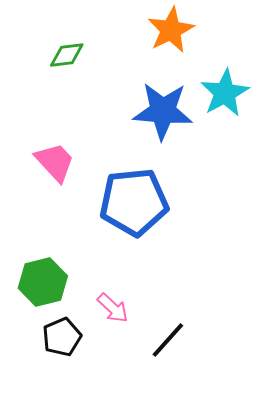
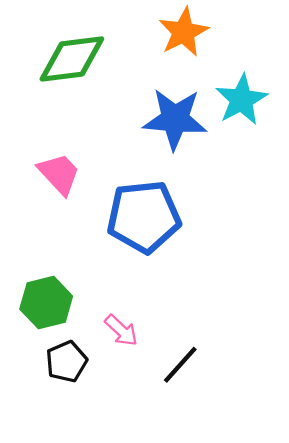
green diamond: (67, 55) -> (72, 59), size x1.8

